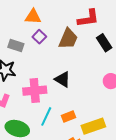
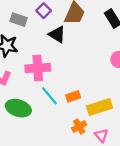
black triangle: (63, 79) -> (57, 34), moved
cyan line: (46, 116) -> (49, 96), turned -66

